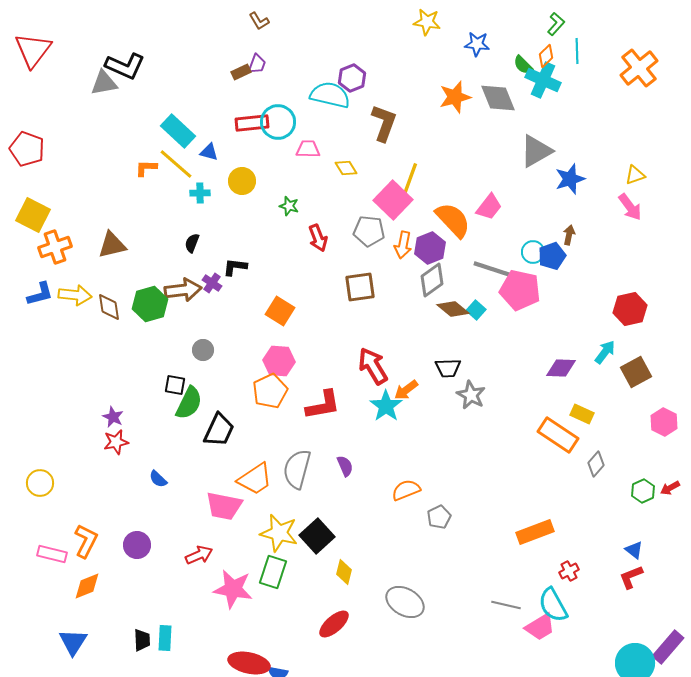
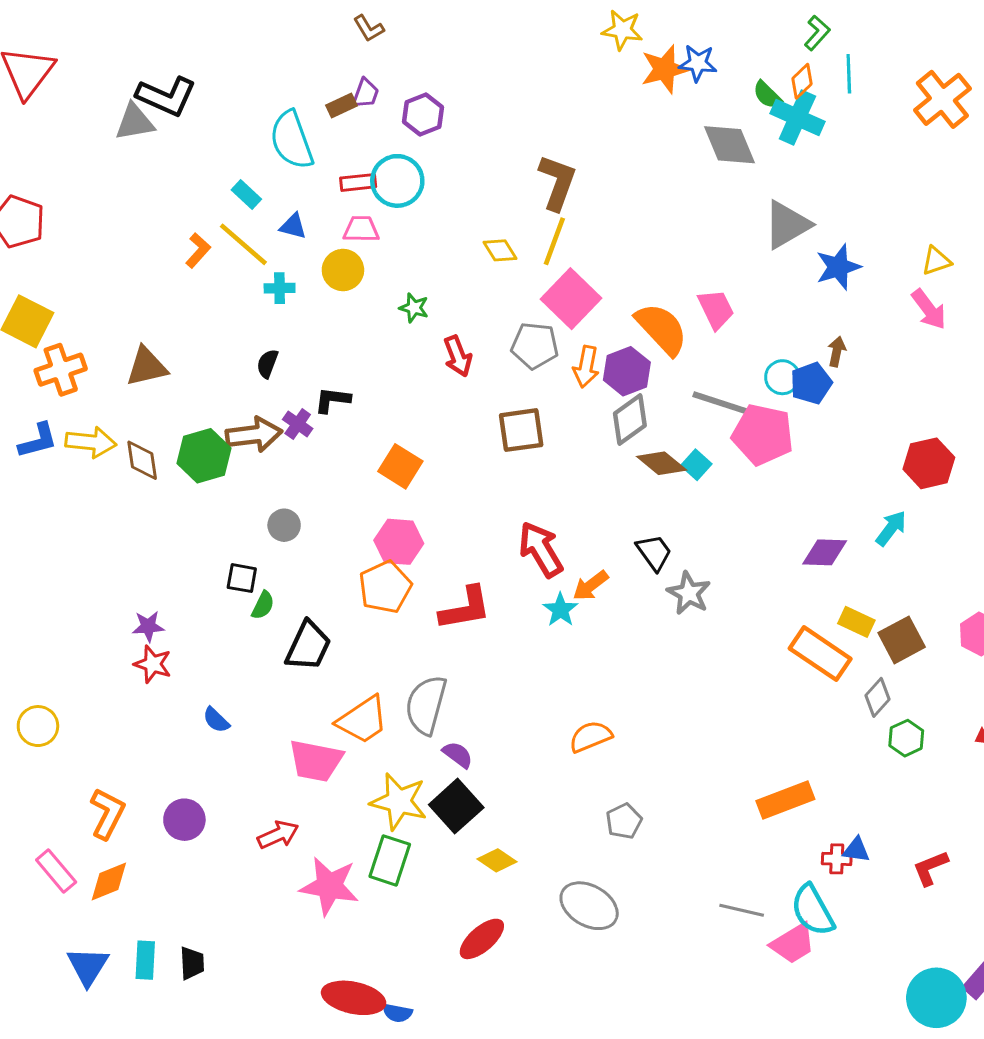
purple hexagon: (352, 78) -> (423, 114), moved
cyan semicircle: (330, 95) -> (292, 140), moved, turned -123
orange star: (455, 97) -> (665, 69), moved
red rectangle: (252, 123) -> (358, 182), size x0.7
cyan rectangle: (178, 131) -> (246, 195), size x0.6
pink trapezoid: (308, 149) -> (361, 229), moved
orange L-shape: (146, 168) -> (198, 250), turned 130
yellow line: (410, 179) -> (554, 241), moved
pink trapezoid: (489, 207) -> (716, 309), turned -64
black trapezoid: (448, 368) -> (654, 552), turned -124
brown square: (636, 372) -> (902, 640), moved
green semicircle: (189, 403) -> (263, 605), size x0.6
cyan star: (386, 406) -> (560, 610), size x0.7
purple star: (113, 417) -> (148, 626), turned -30
red star: (116, 442) -> (153, 664), turned 30
purple semicircle: (345, 466) -> (458, 755), moved, turned -30
green hexagon: (643, 491) -> (906, 738), moved
gray pentagon: (439, 517) -> (624, 821), moved
blue triangle: (634, 550) -> (856, 850), moved, turned -30
pink rectangle: (52, 554) -> (56, 871), moved, turned 36
red cross: (569, 571) -> (837, 859), turned 30
yellow diamond: (344, 572) -> (497, 860), turned -70
cyan rectangle: (165, 638) -> (145, 960), moved

